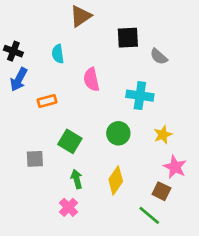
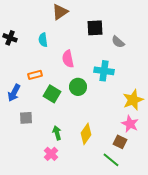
blue arrow: (19, 79) -> (14, 93), moved
green circle: (118, 133) -> (78, 87), moved
yellow star: (163, 135) -> (133, 100), moved, size x1.5
green square: (70, 141) -> (52, 94), moved

